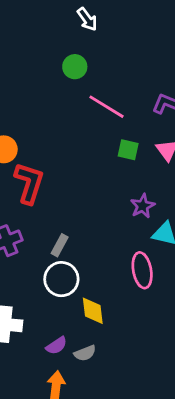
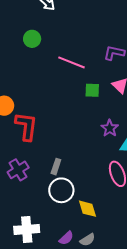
green circle: (75, 67) -> (32, 39), moved

